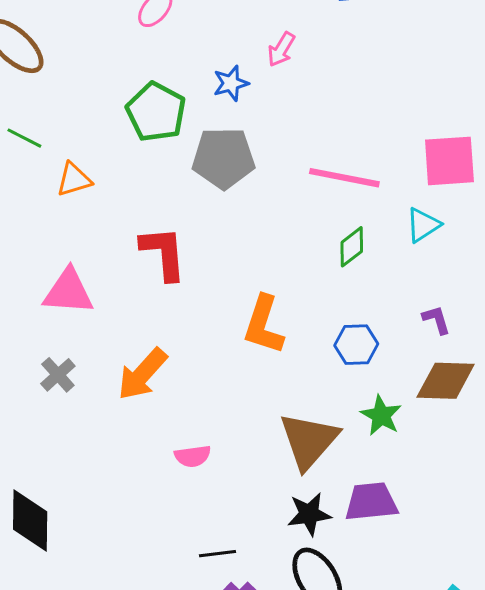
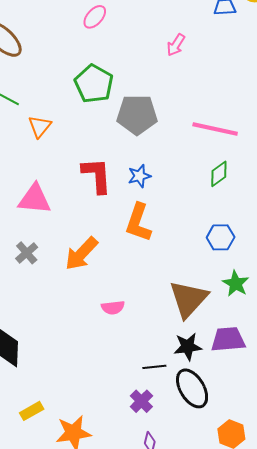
blue star: (231, 83) -> (139, 176), moved
orange triangle: (74, 180) -> (40, 126), turned -35
orange L-shape: (264, 325) -> (138, 223), moved
black line: (217, 554) -> (154, 367), moved

